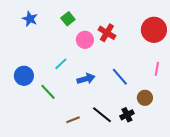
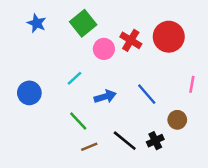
green square: (68, 19) -> (83, 23), size x1.5
red circle: (154, 30) -> (169, 37), moved
green line: (48, 92) -> (78, 121), moved

